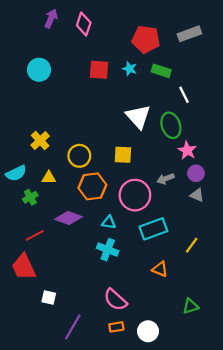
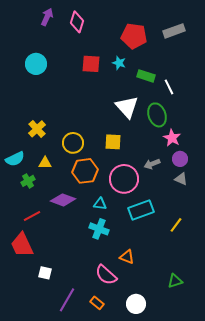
green rectangle: (161, 71) -> (146, 76), moved
orange triangle: (160, 269) -> (127, 257), moved
orange rectangle: (116, 327) -> (97, 303), moved, turned 48

